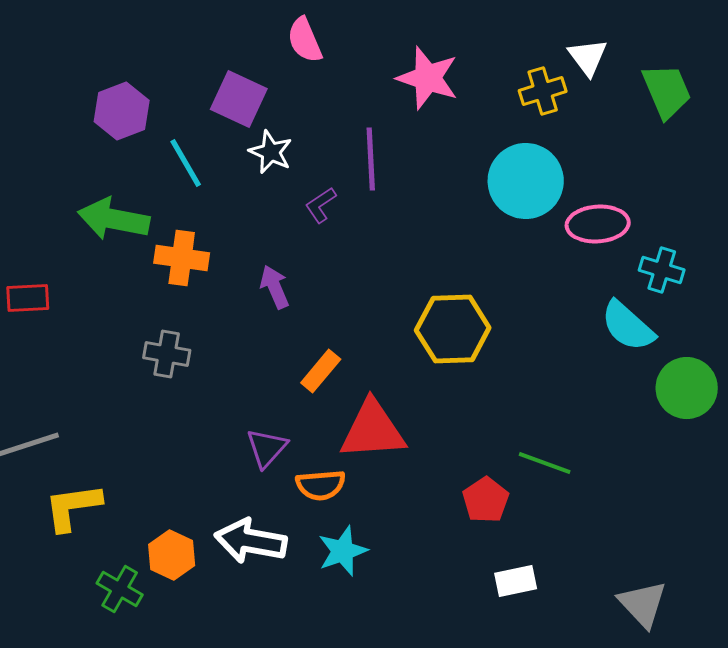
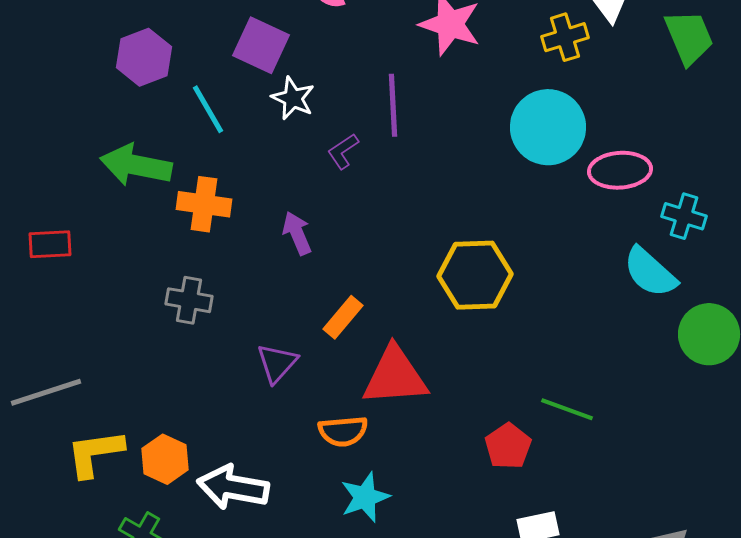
purple triangle: (267, 448) -> (277, 363), moved
white arrow: (251, 541) -> (233, 487), moved
orange hexagon: (172, 555) -> (165, 459), moved

